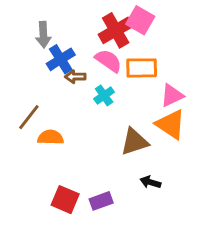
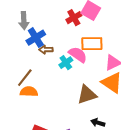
red cross: (116, 30) -> (74, 18), size x0.7
pink semicircle: (108, 61) -> (78, 55), moved
brown line: (29, 117) -> (25, 78), moved

